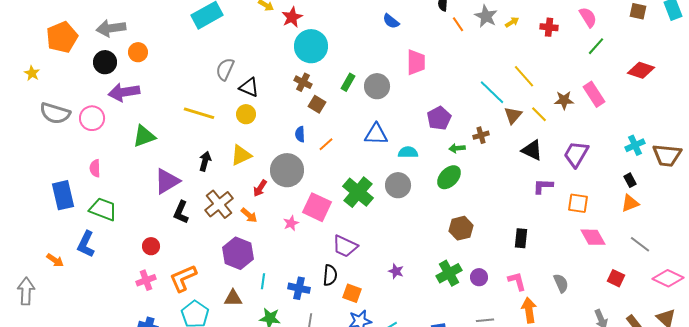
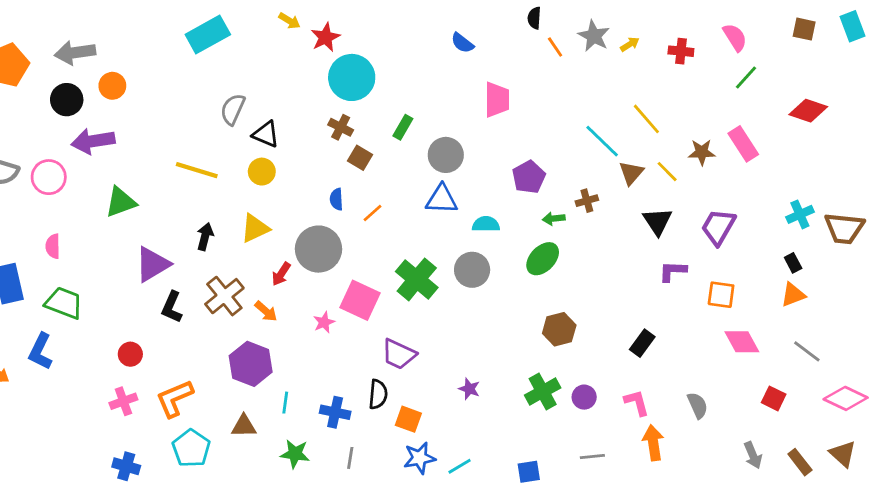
gray circle: (377, 86) -> (446, 155), moved
black triangle: (532, 150) -> (657, 221), turned 30
black rectangle: (521, 238) -> (642, 343), turned 30

